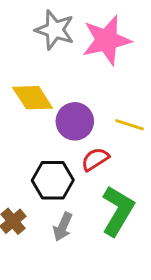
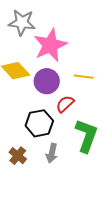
pink star: (107, 40) -> (50, 45), moved

